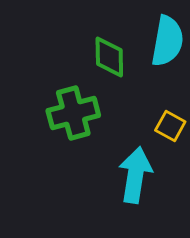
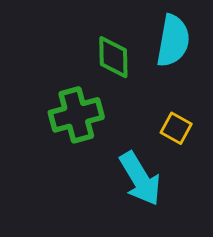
cyan arrow: (135, 175) -> (140, 179), turned 140

